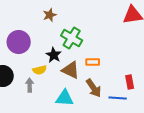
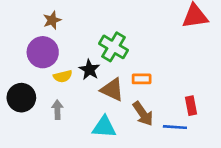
brown star: (50, 15) -> (52, 20), moved
yellow semicircle: (40, 70) -> (63, 76), moved

